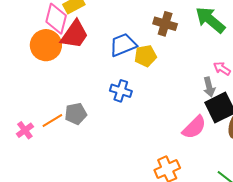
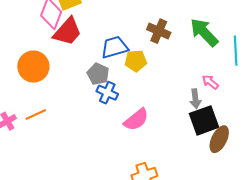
orange circle: (46, 45) -> (33, 67), moved
gray pentagon: (76, 114) -> (98, 74), moved, turned 30
pink semicircle: (194, 127) -> (136, 120), moved

